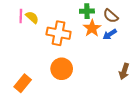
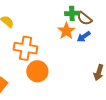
green cross: (87, 11) -> (72, 13), moved
orange cross: (59, 33) -> (26, 48), moved

